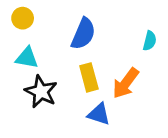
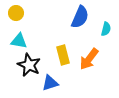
blue semicircle: (83, 34) -> (80, 17), moved
blue triangle: (99, 114) -> (50, 83), moved, turned -36

